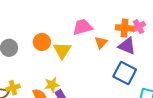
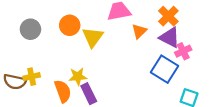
pink cross: (139, 27) -> (183, 51), moved
orange cross: (125, 28) -> (168, 16), turned 36

